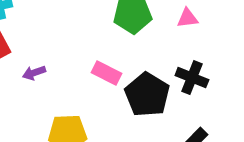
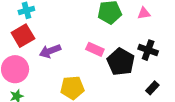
purple arrow: (34, 73) -> (50, 51), size x1.5

